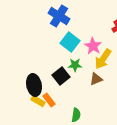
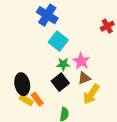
pink star: (93, 46) -> (81, 61), moved
yellow arrow: (103, 59) -> (91, 94), moved
black square: (61, 76) -> (60, 82), moved

